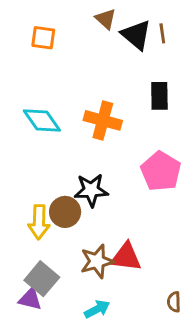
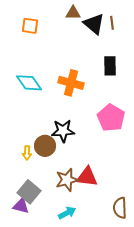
brown triangle: (106, 19) -> (73, 13), turned -42
yellow arrow: (39, 222) -> (27, 153), size x0.6
brown semicircle: (174, 302) -> (120, 208), size x1.5

